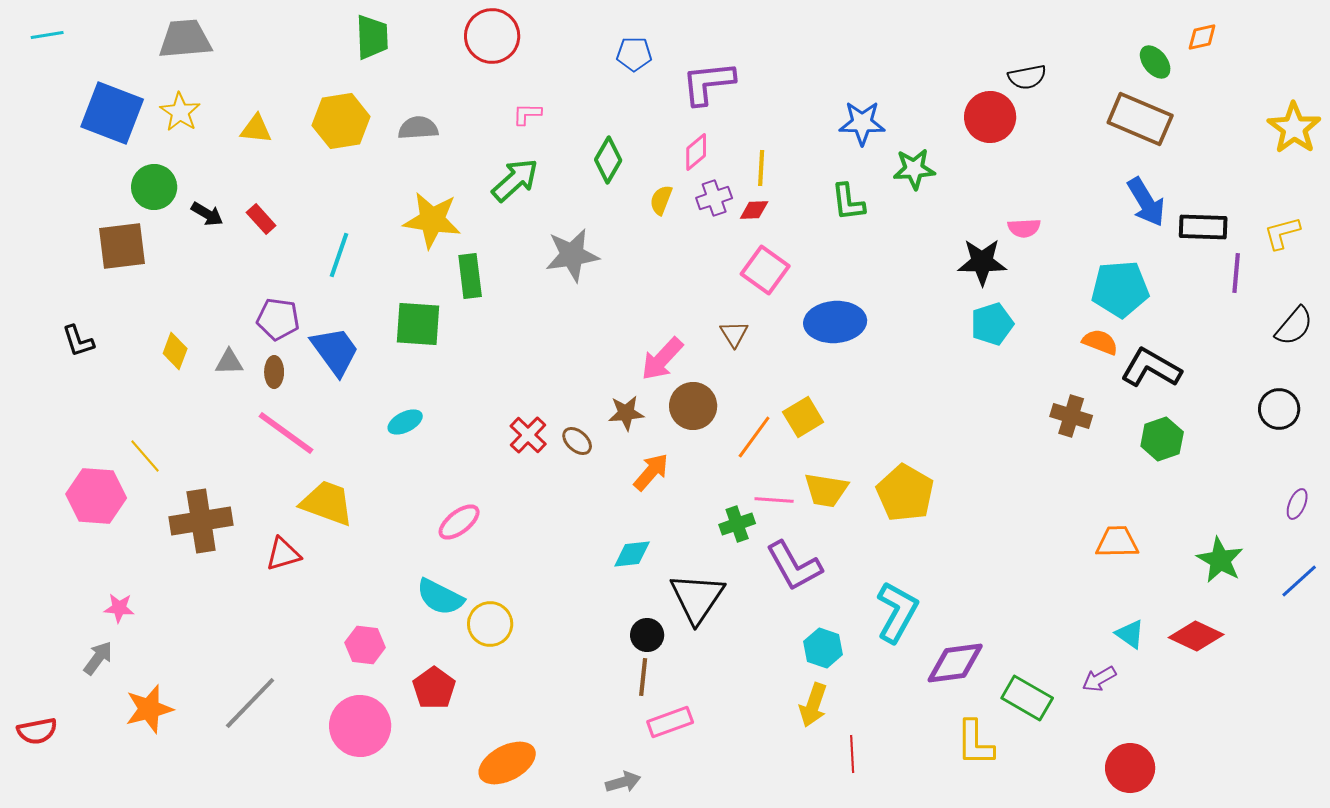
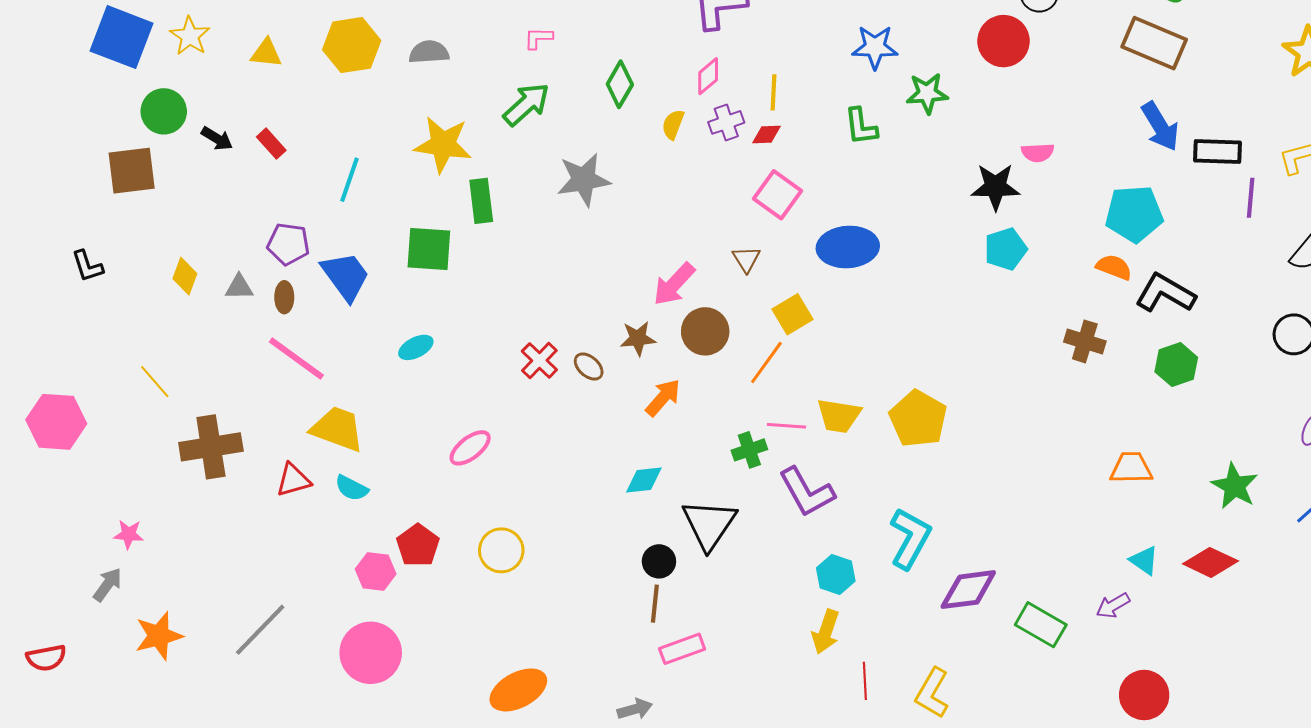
yellow square: (803, 417) -> (793, 314), moved
pink hexagon: (96, 496) -> (56, 422), moved
cyan semicircle: (440, 597) -> (352, 488), moved, size x0.7
red pentagon: (434, 688) -> (418, 545), moved
yellow L-shape: (975, 743) -> (932, 693), moved, turned 30

